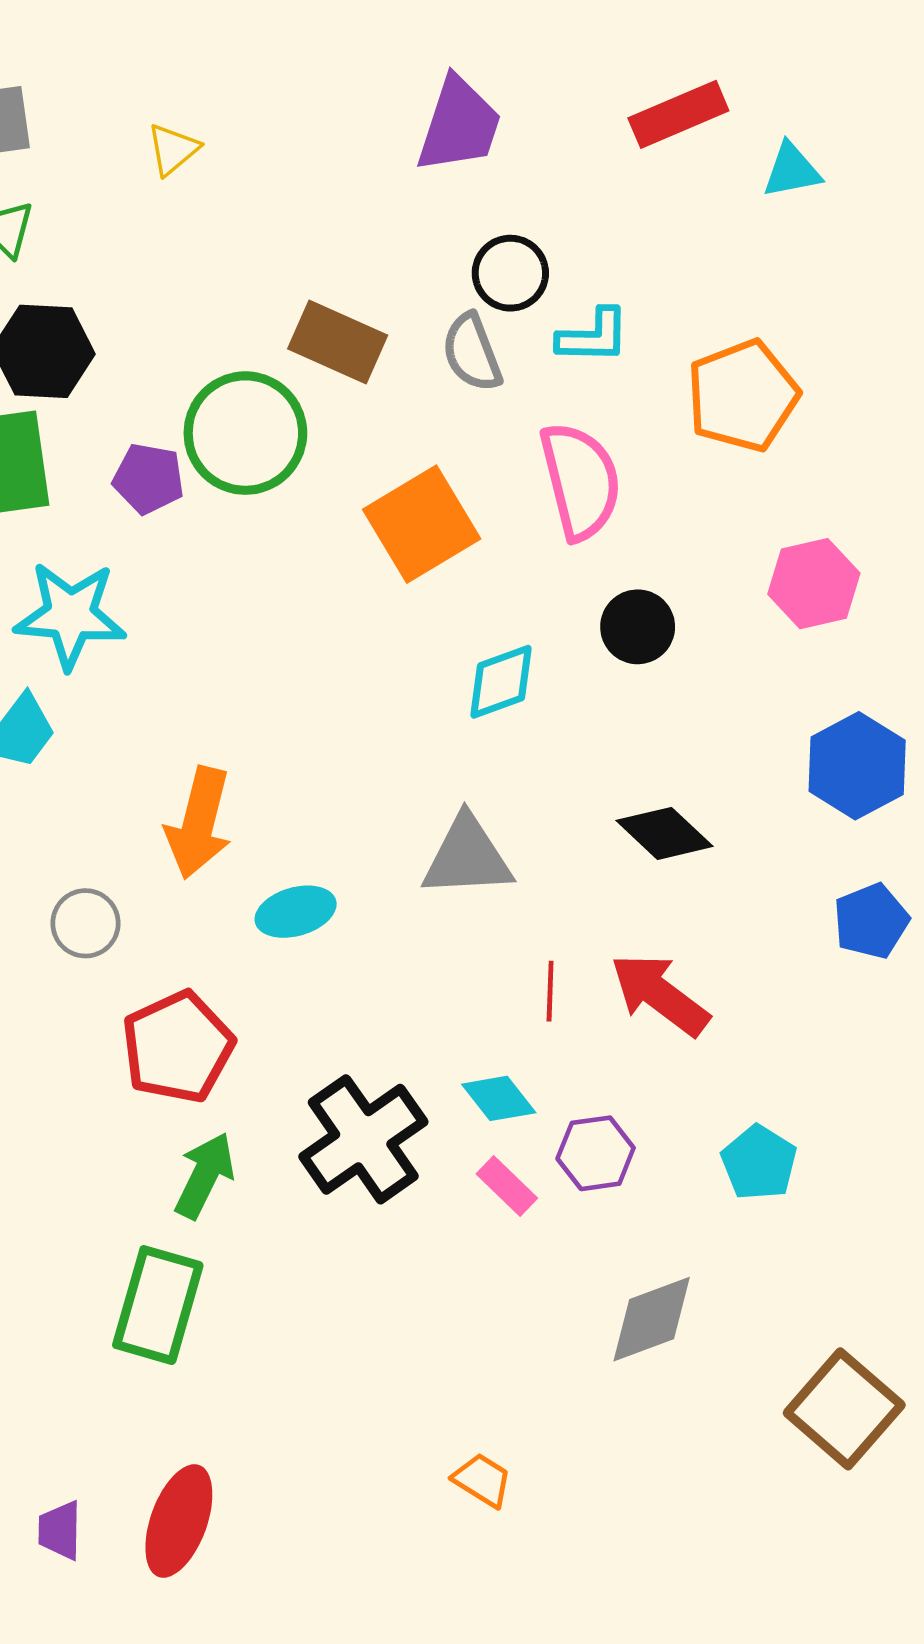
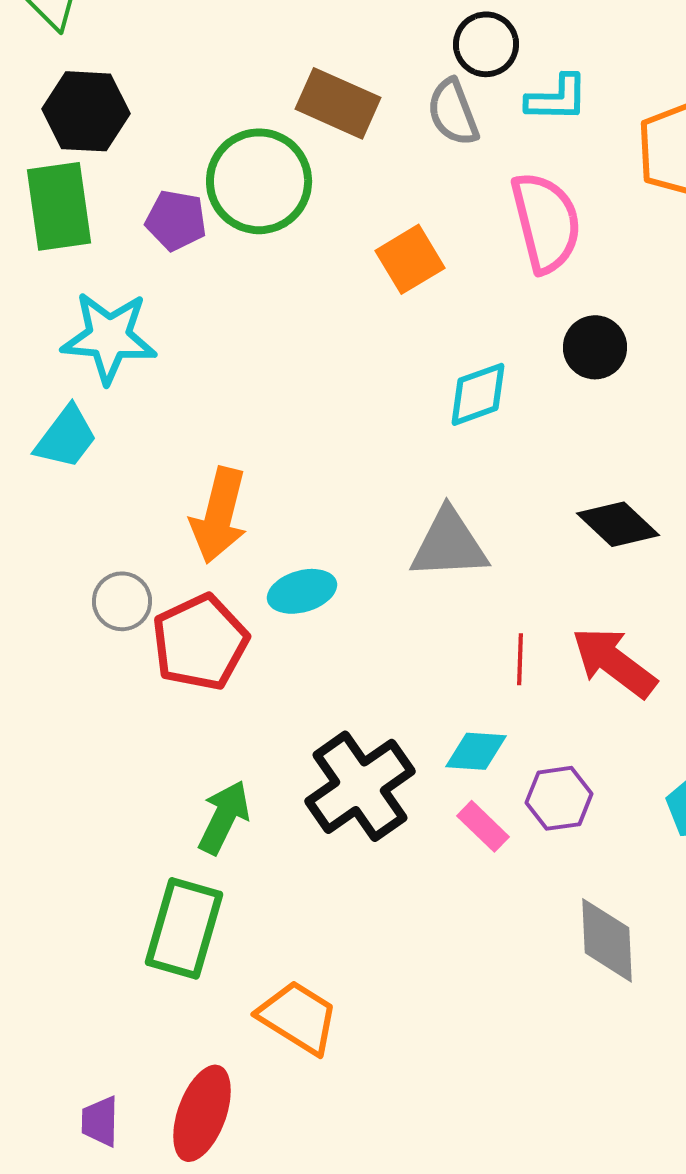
orange square: (422, 524) -> (410, 259), size x0.7
red pentagon: (178, 1047) -> (200, 642), moved
cyan diamond: (499, 1098) -> (476, 751), turned -48
gray diamond: (652, 1319) -> (607, 940), turned -72
orange trapezoid: (482, 1480) -> (298, 1017), moved, size x1.6

